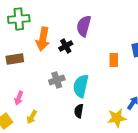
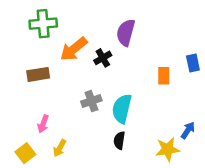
orange arrow: (43, 39) -> (74, 49), turned 40

